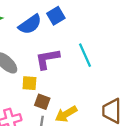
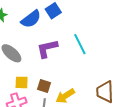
yellow square: (29, 83) -> (22, 82), moved

